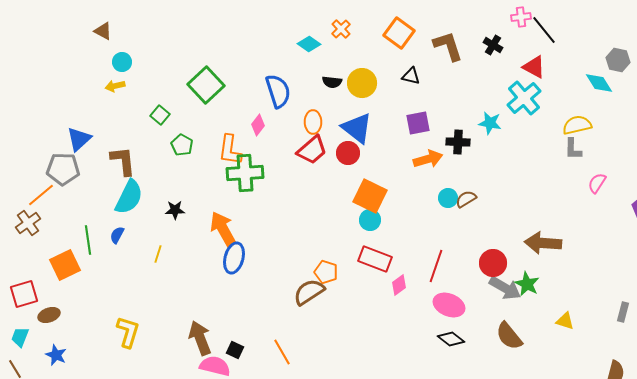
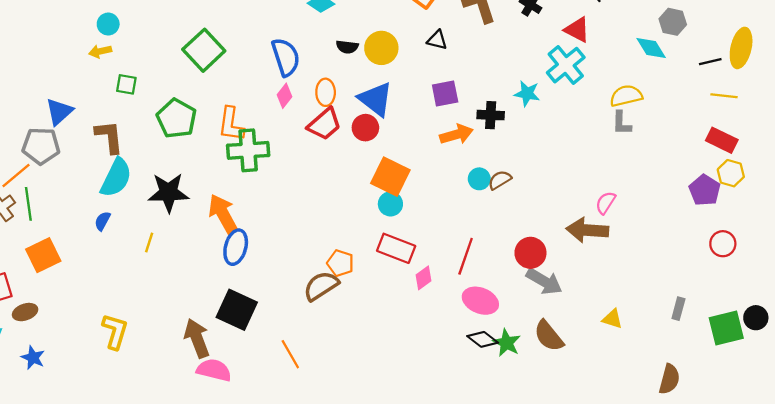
green square: (160, 115) -> (126, 84), moved, turned -30
pink diamond: (258, 125) -> (285, 96), moved
green pentagon: (182, 145) -> (176, 119), size x1.6
pink semicircle: (597, 183) -> (606, 203), moved
black star: (175, 210) -> (168, 193), size x1.8
green line: (88, 240) -> (28, 204), moved
green star: (527, 284) -> (507, 343), moved
black square: (235, 350) -> (237, 310), moved, size x2.0

